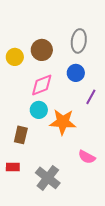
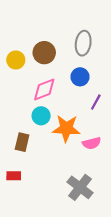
pink semicircle: (87, 157) -> (92, 143), moved, turned -42
gray cross: (48, 178) -> (80, 187), moved

